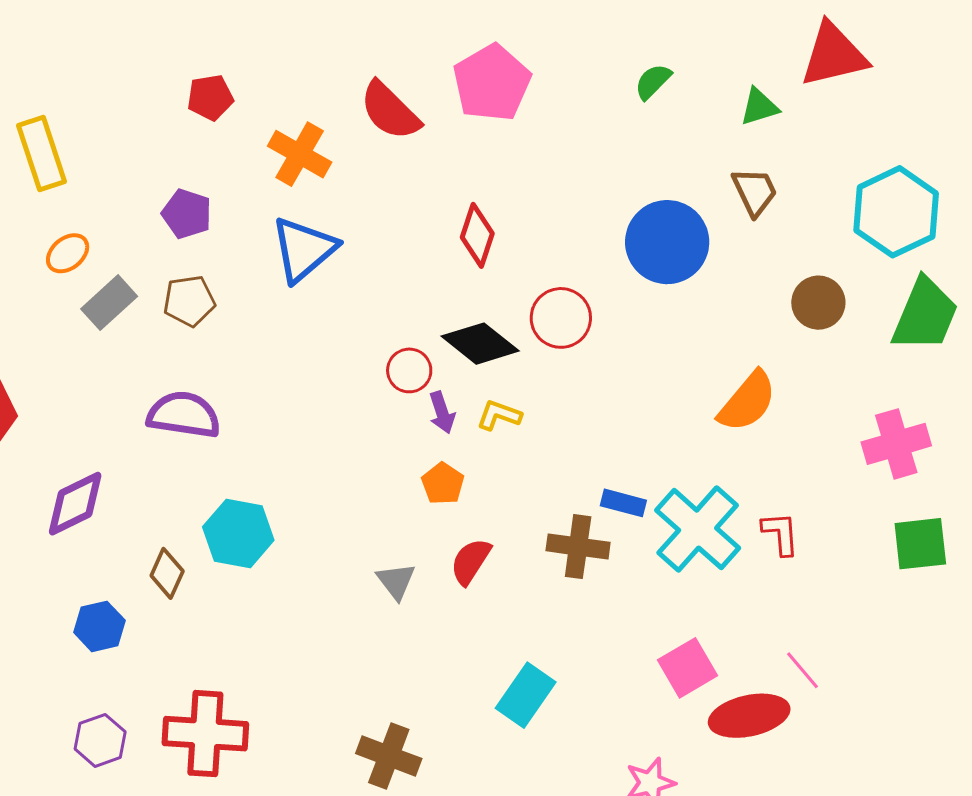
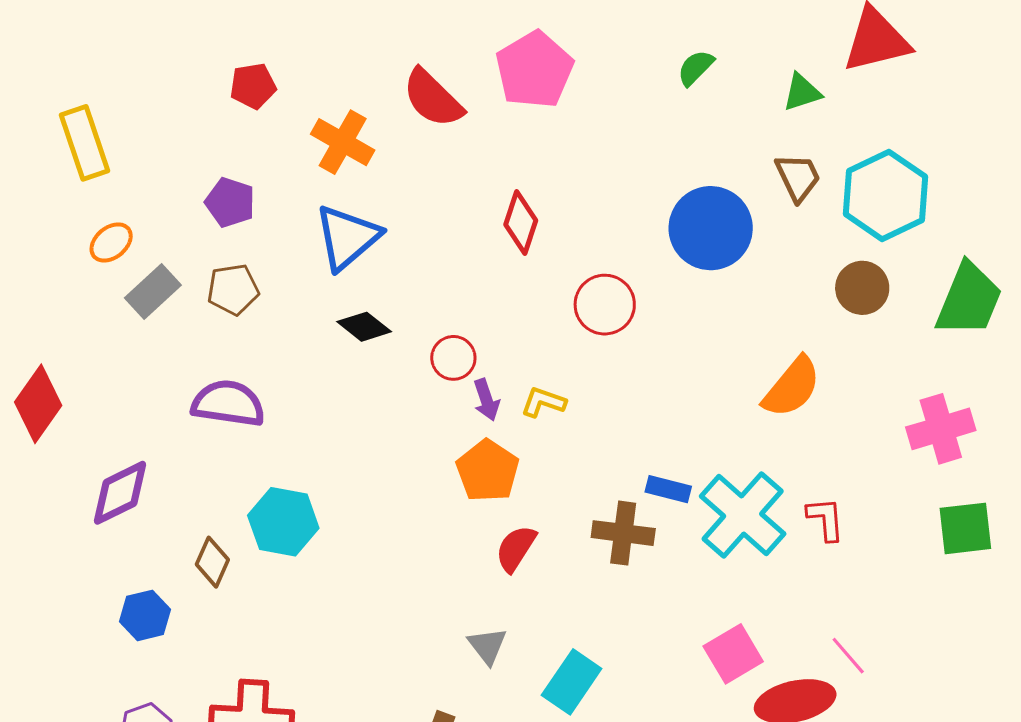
cyan hexagon: (896, 212) -> (885, 195), moved
black diamond: (480, 344) -> (364, 327), moved, size x0.7
orange pentagon: (443, 484) -> (488, 471), size x1.5
gray triangle: (396, 581) -> (487, 646), moved

